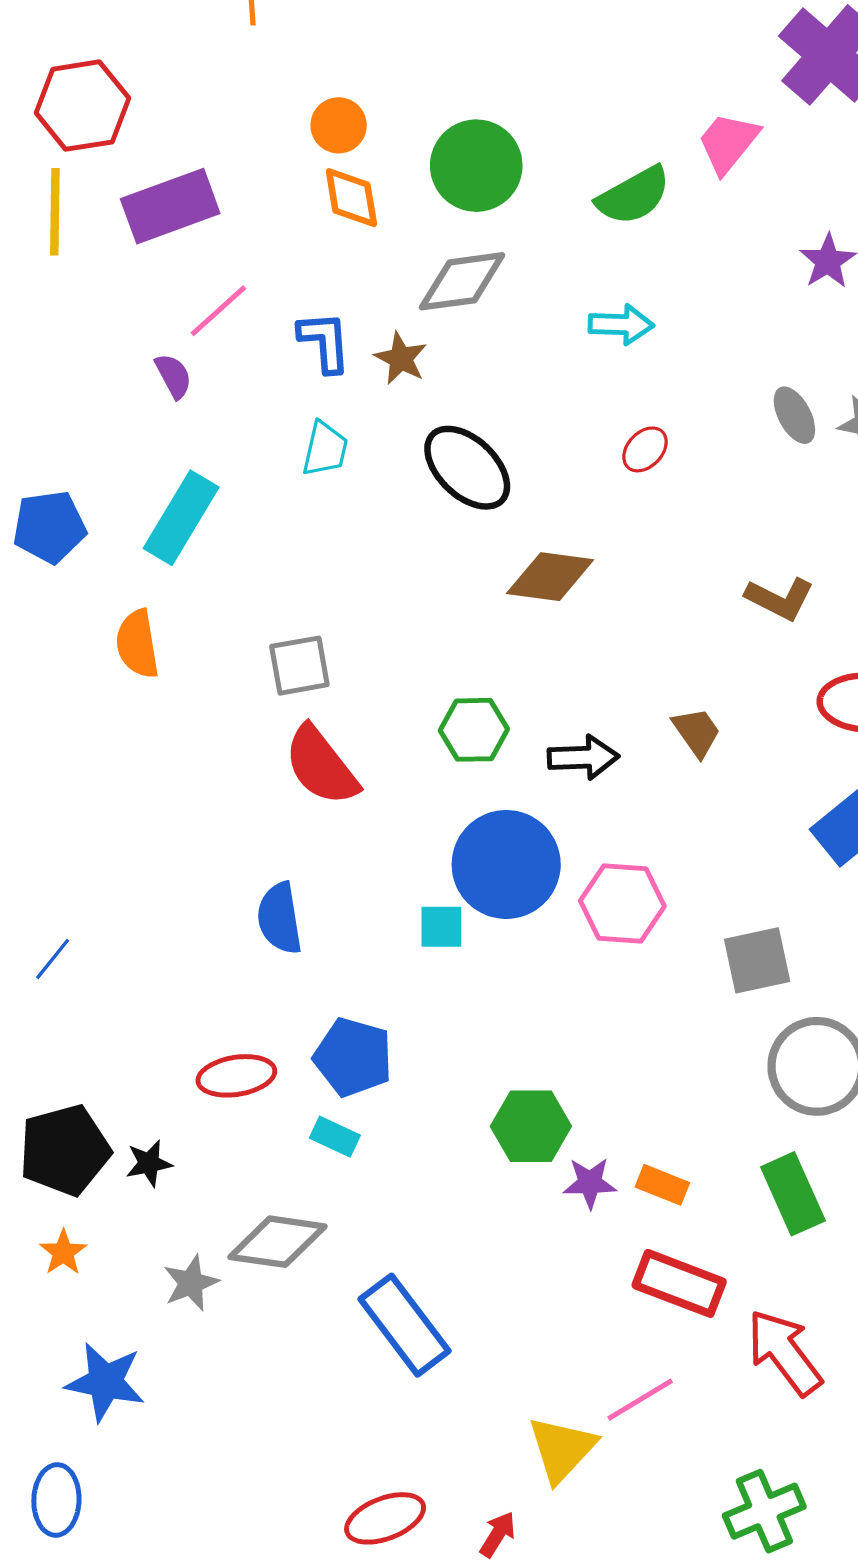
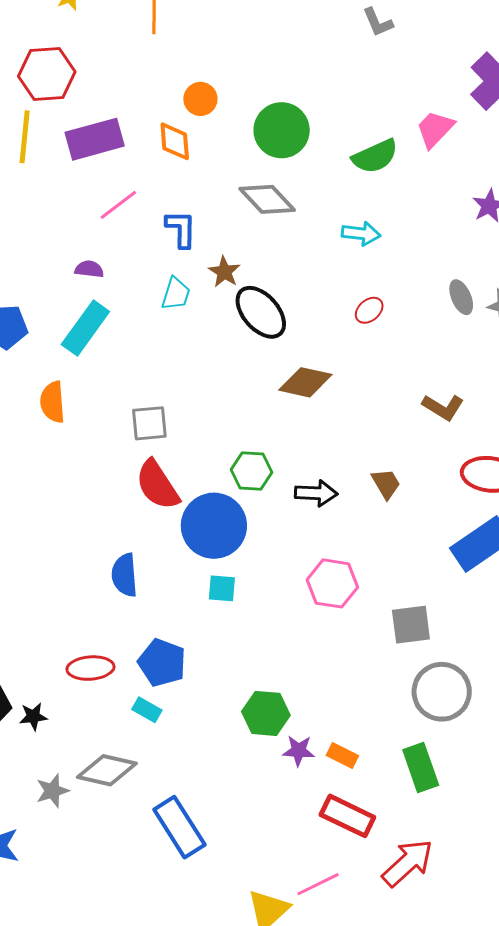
orange diamond: (351, 198) -> (175, 141), moved
gray diamond: (462, 281) -> (267, 199), turned 50
brown star: (401, 358) -> (224, 272), moved
purple semicircle: (173, 376) -> (89, 269), moved, turned -60
blue circle: (506, 864) -> (214, 526), moved
red arrow: (784, 1352) -> (408, 863), turned 80

